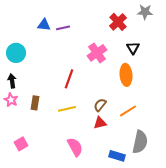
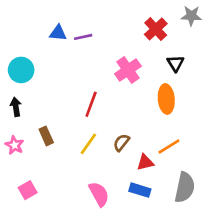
pink star: (11, 100) -> (14, 145), moved
brown rectangle: (35, 103) -> (46, 136), turned -32
brown semicircle: (100, 105) -> (121, 143), moved
yellow line: (67, 109) -> (88, 144), turned -42
red triangle: (100, 123) -> (145, 162), moved
blue rectangle: (117, 156) -> (140, 190), moved

